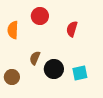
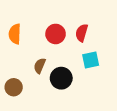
red circle: (40, 16) -> (56, 34), moved
cyan square: (80, 73) -> (91, 60), moved

